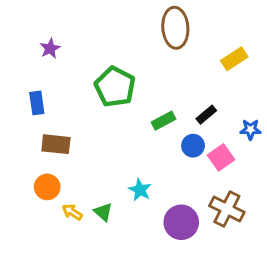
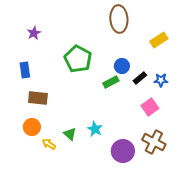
blue star: (250, 129) -> (161, 80), moved
blue circle: (193, 146) -> (122, 66), moved
green triangle: (103, 212) -> (70, 134), moved

